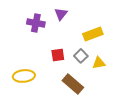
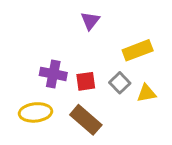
purple cross: (36, 23) -> (53, 74), moved
brown rectangle: (73, 84) -> (86, 120), moved

